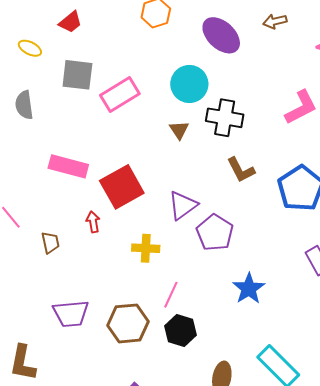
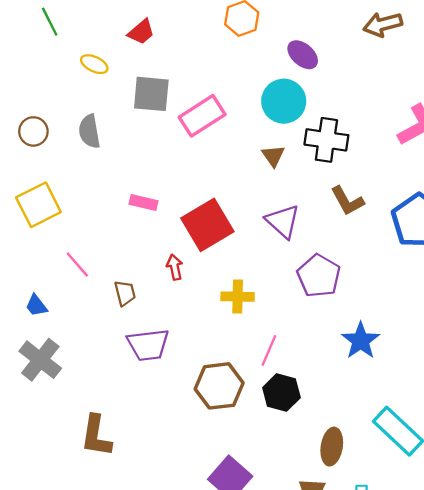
brown arrow: (275, 21) -> (383, 24), size x1.4
purple ellipse: (221, 35) -> (303, 55), moved, size x0.7
pink rectangle: (68, 166) -> (143, 203), size x0.6
purple triangle: (183, 205) -> (283, 221), moved, turned -40
purple trapezoid: (71, 314) -> (148, 345), moved

